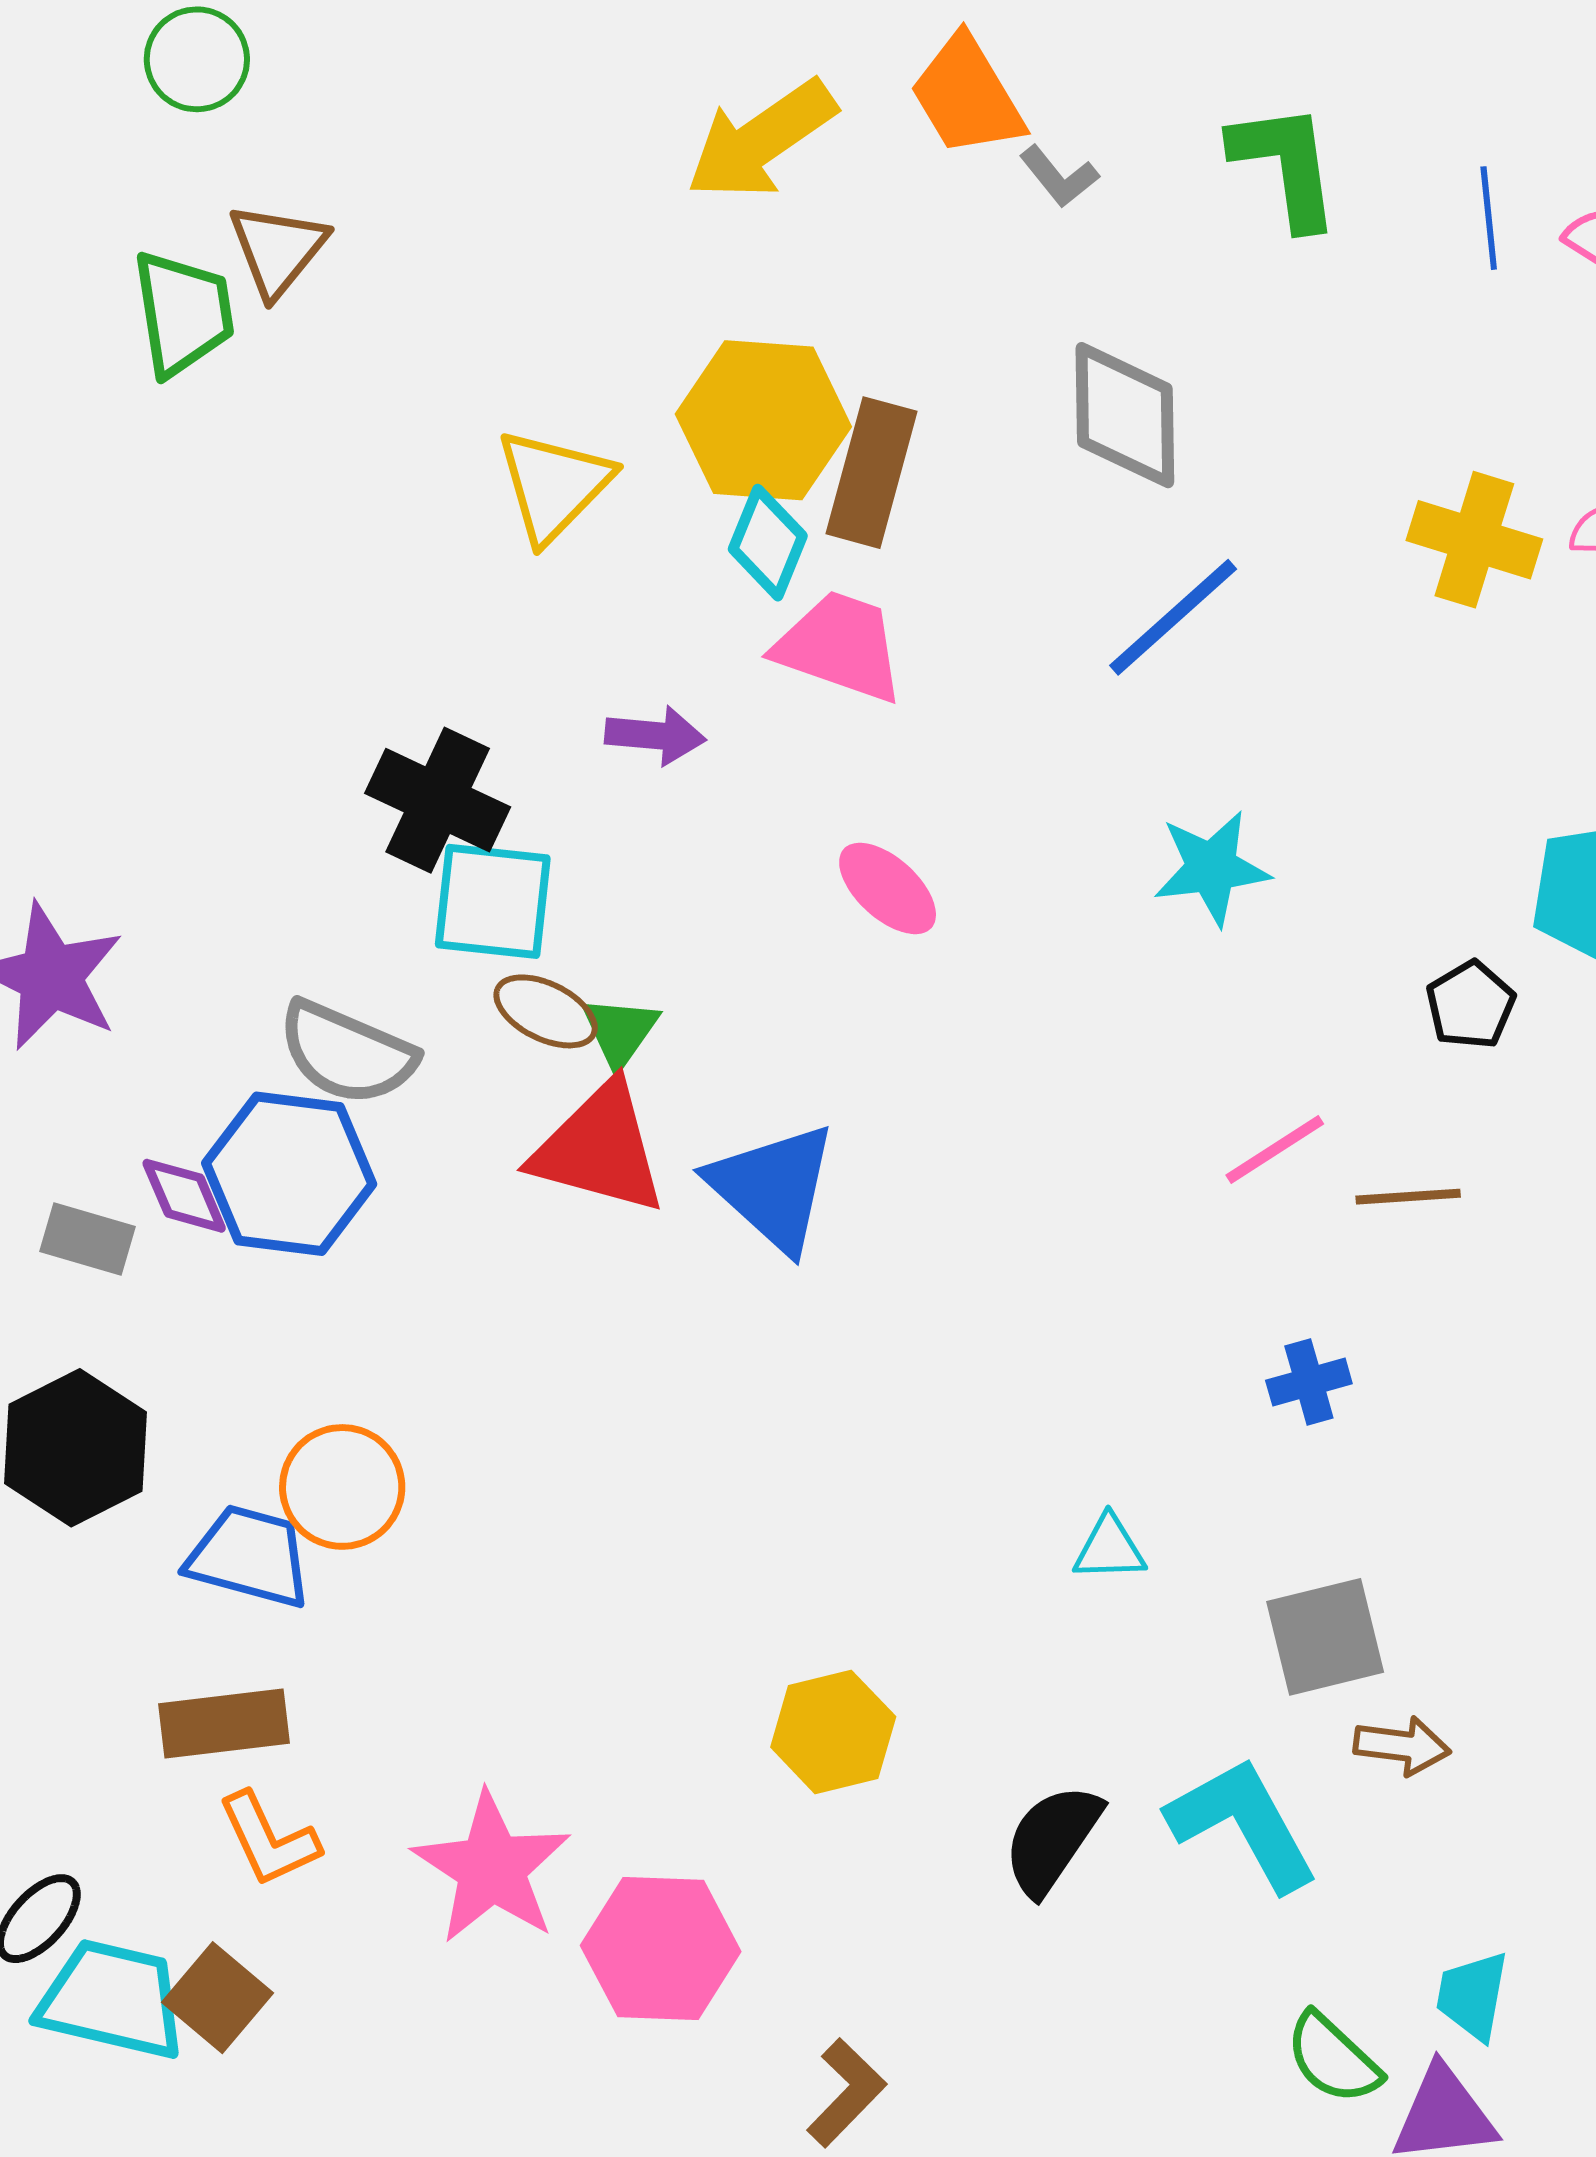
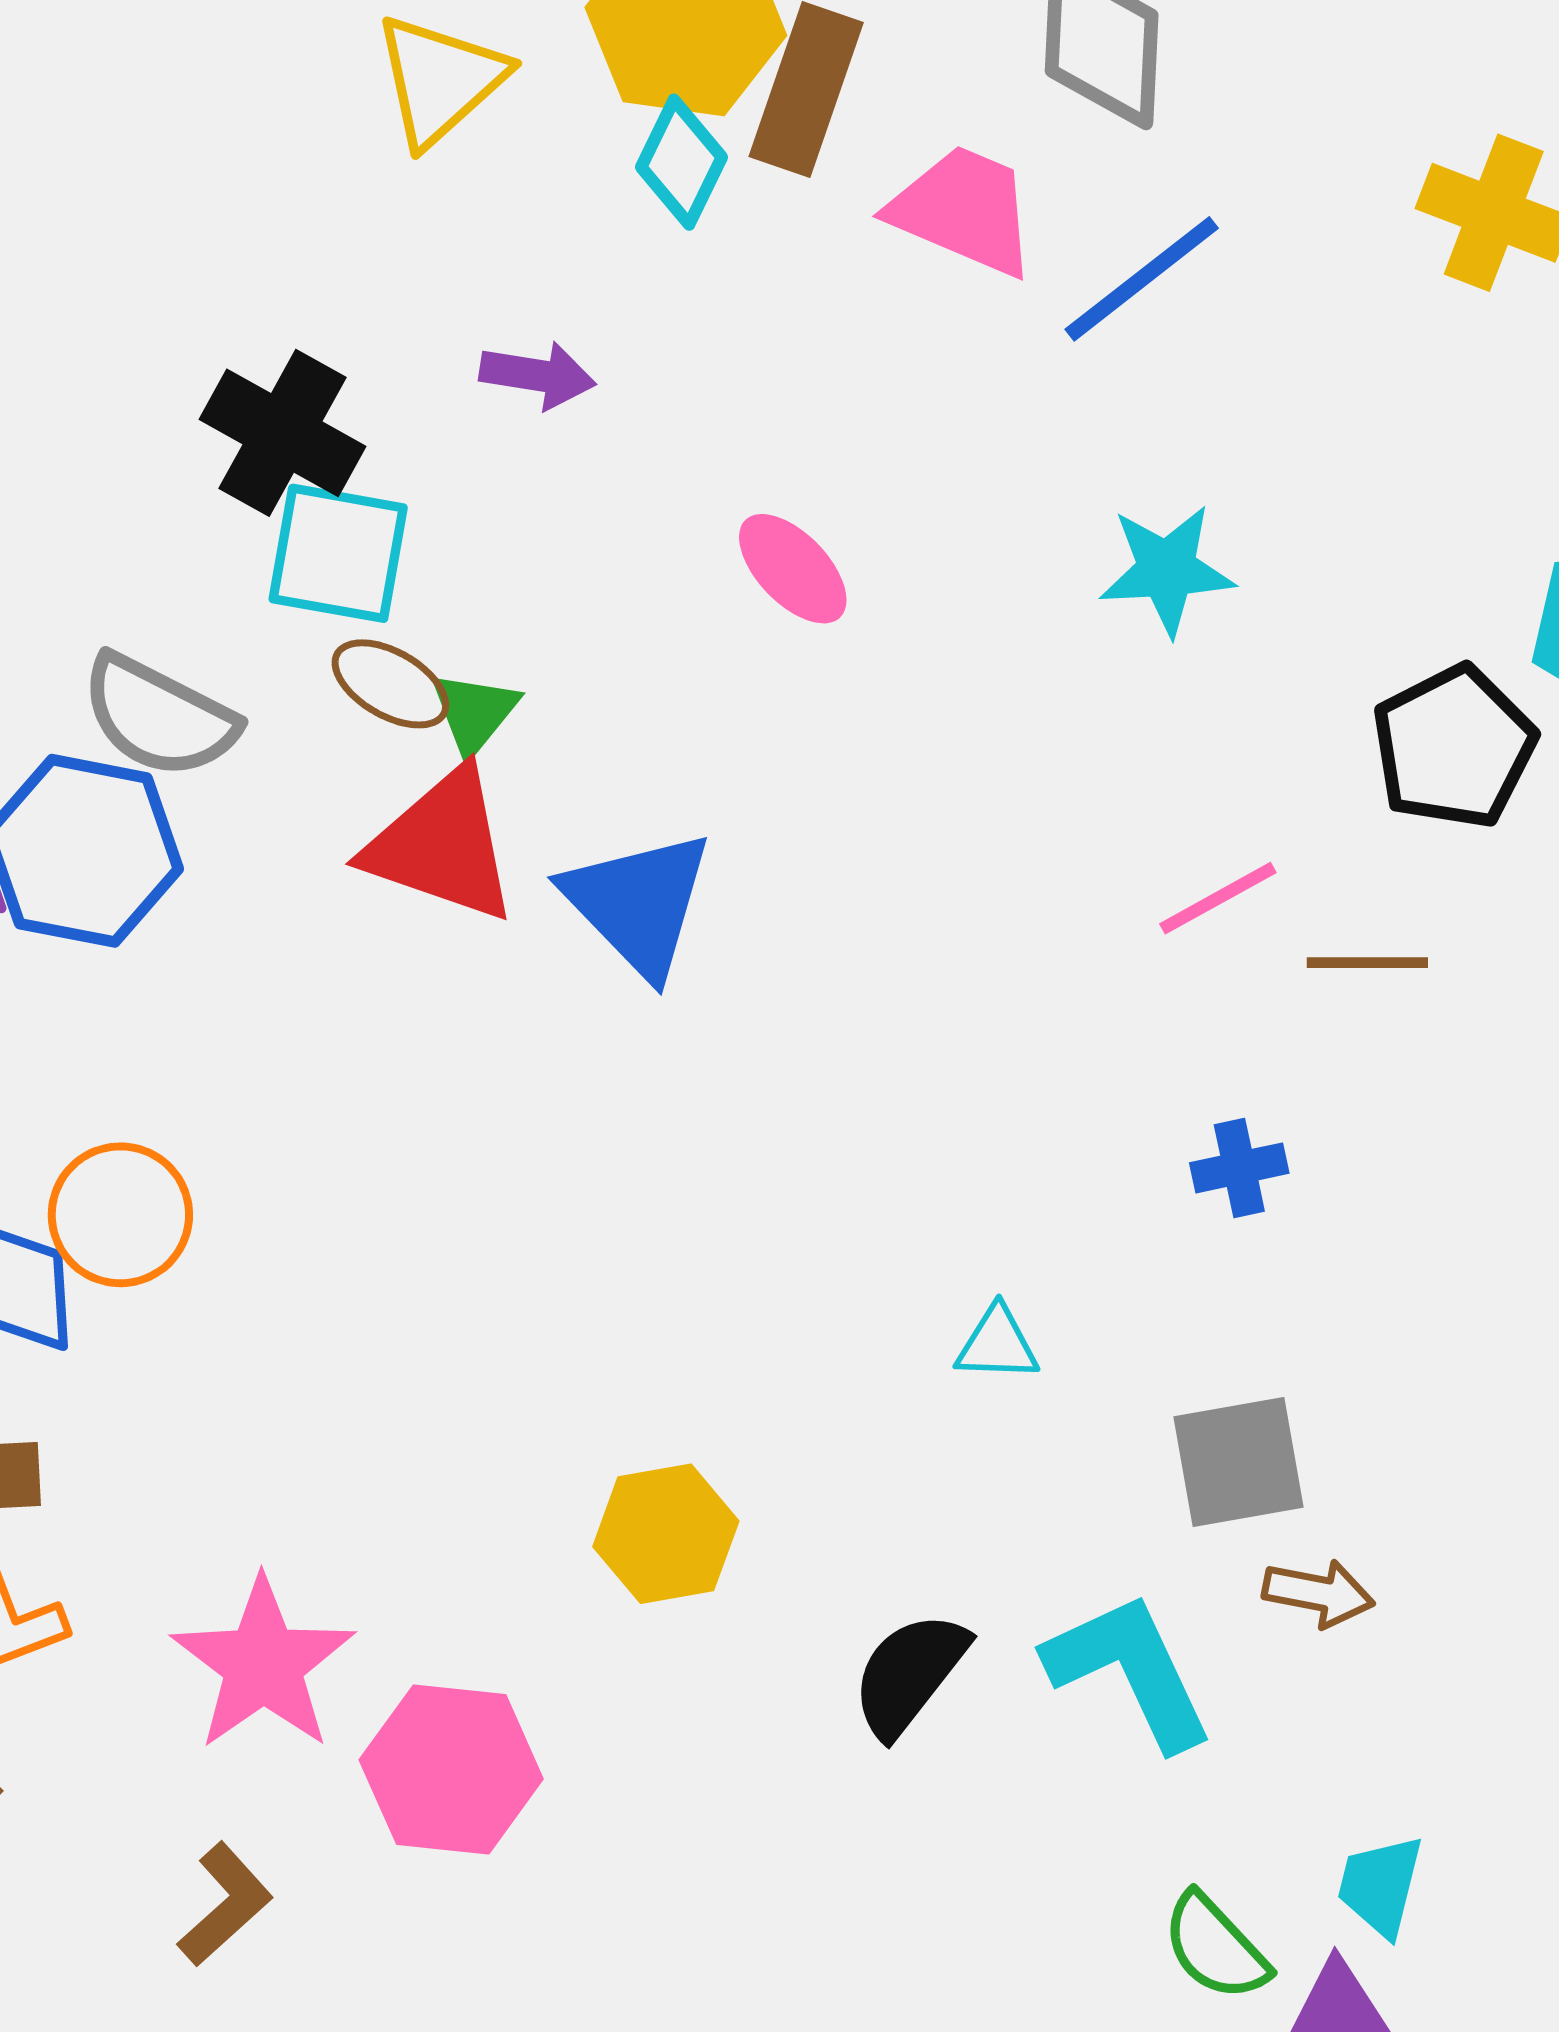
pink trapezoid: (840, 646) -> (964, 210), moved
black pentagon: (1471, 1005) -> (1454, 747), size x1.6
brown L-shape: (846, 2093) -> (225, 1904), moved

